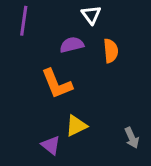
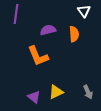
white triangle: (91, 15) -> (84, 11), moved
yellow triangle: (76, 126) -> (56, 92), moved

